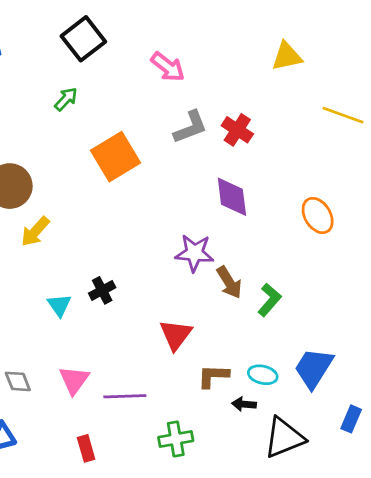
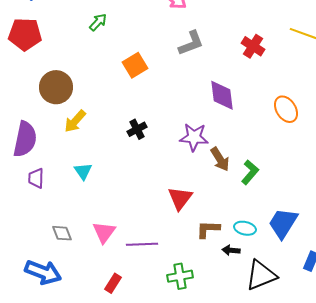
red cross: (237, 130) -> (253, 46), moved
orange square: (116, 157) -> (135, 65), size x0.7
black cross: (102, 290) -> (137, 129), moved
cyan triangle: (59, 305) -> (83, 171), moved
red rectangle: (86, 448) -> (113, 283), turned 48

